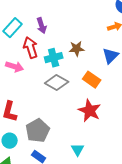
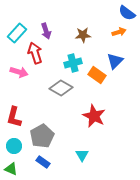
brown star: (77, 49) -> (83, 35), moved
cyan cross: (54, 58) -> (73, 63), moved
orange rectangle: (92, 80) -> (97, 75), moved

